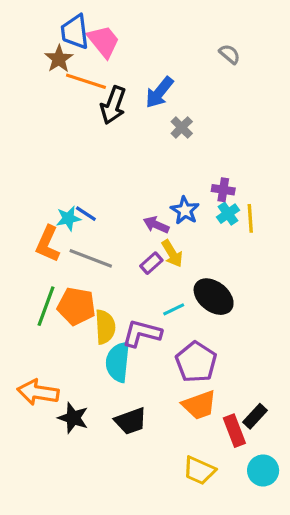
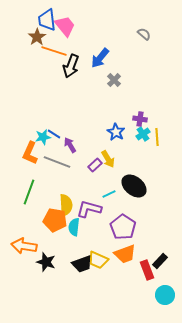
purple arrow: (156, 225) -> (70, 145), moved, turned 35
orange pentagon: (76, 306) -> (55, 220), moved
cyan semicircle: (118, 362) -> (74, 227), size x0.7
yellow trapezoid: (199, 470) -> (98, 260), moved

